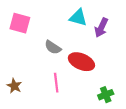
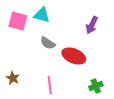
cyan triangle: (78, 18) -> (42, 15), moved
pink line: (56, 83) -> (50, 85), moved

